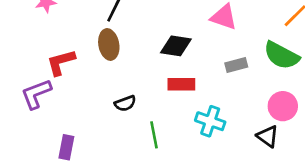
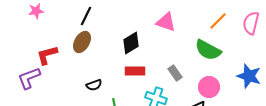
brown ellipse: (109, 44) -> (82, 42), turned 40
black diamond: (176, 46) -> (131, 43), turned -40
gray rectangle: (236, 65) -> (175, 73), moved, turned 70

